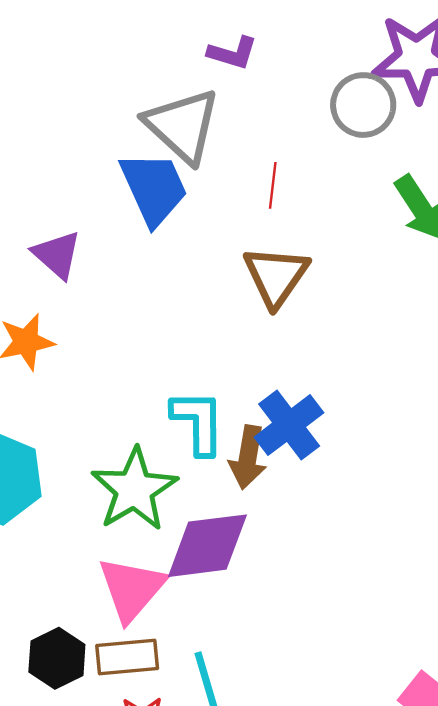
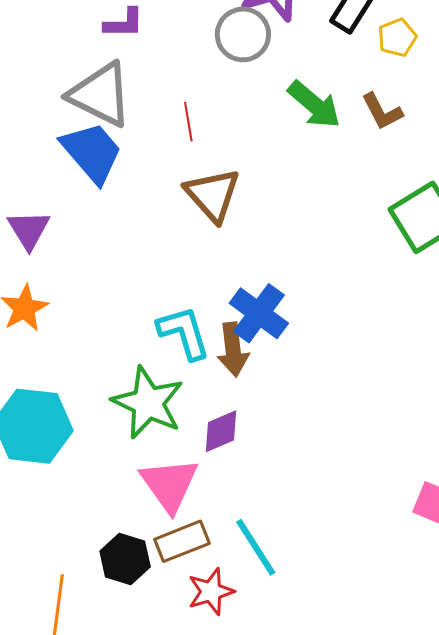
purple triangle: (57, 255) -> (29, 230), turned 33
purple diamond: (207, 546) -> (221, 431), size x0.6

